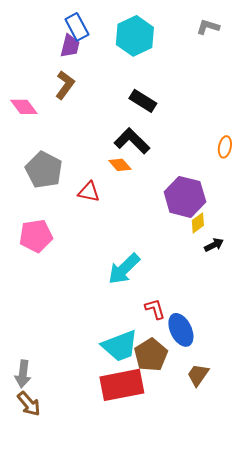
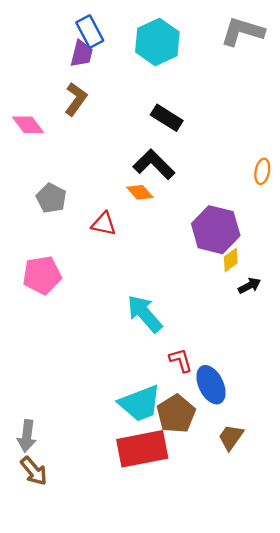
gray L-shape: (208, 27) -> (242, 31), size x1.6
gray pentagon: (44, 170) -> (51, 198), size x0.7
cyan arrow: (124, 269) -> (145, 314), turned 93

